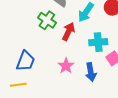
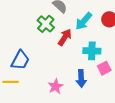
pink star: (66, 66) -> (56, 86), moved

